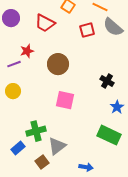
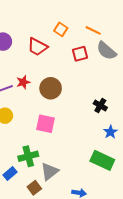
red star: (27, 51) -> (23, 82), moved
pink square: (65, 100) -> (46, 124), moved

